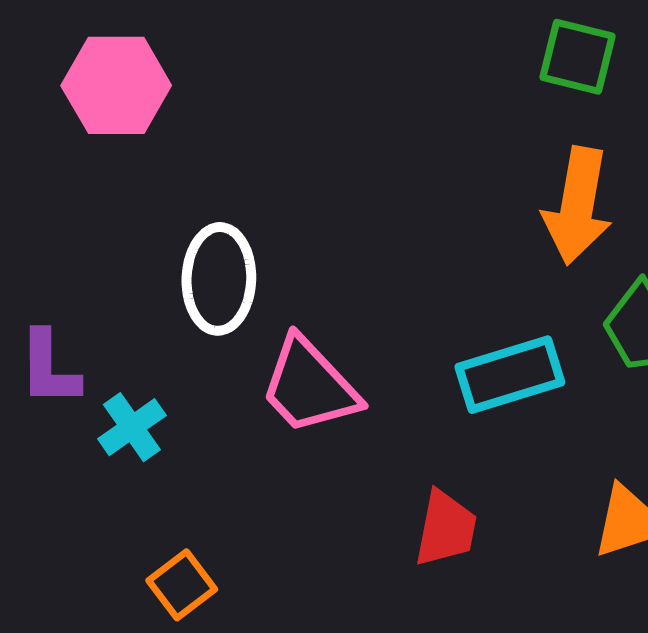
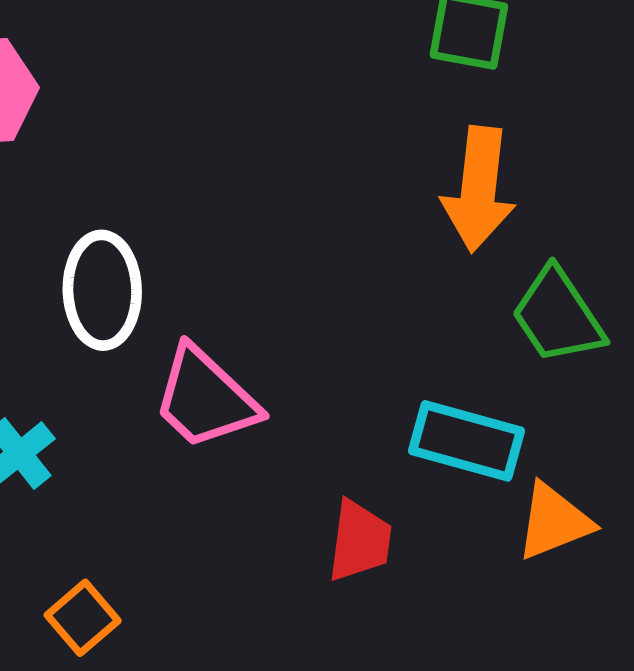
cyan rectangle: (510, 375) -> (466, 441), moved, turned 36

